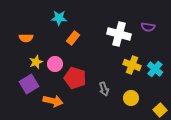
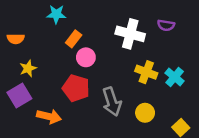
pink circle: (55, 64) -> (86, 57), moved
gray arrow: (104, 89) -> (112, 102), size x1.6

